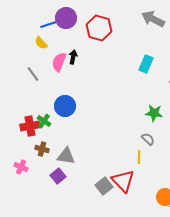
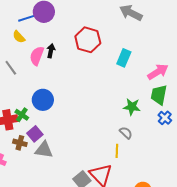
red hexagon: (99, 28) -> (88, 40), moved
purple square: (58, 176) -> (35, 134), moved

